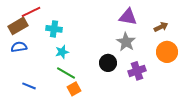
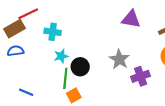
gray star: (126, 42) -> (119, 59), moved
black circle: (108, 63) -> (80, 67), moved
green line: (66, 73) -> (65, 78), turned 66

